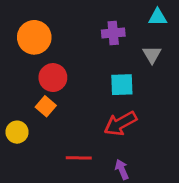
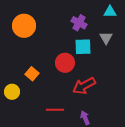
purple cross: (113, 33) -> (79, 23), turned 35
red circle: (53, 78) -> (65, 63), moved
cyan square: (122, 85) -> (83, 47), moved

